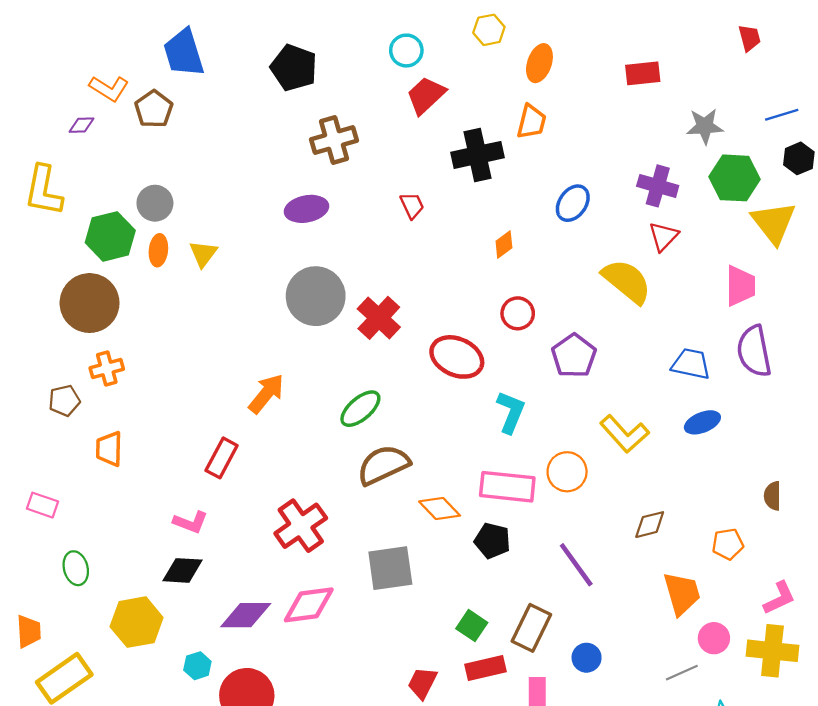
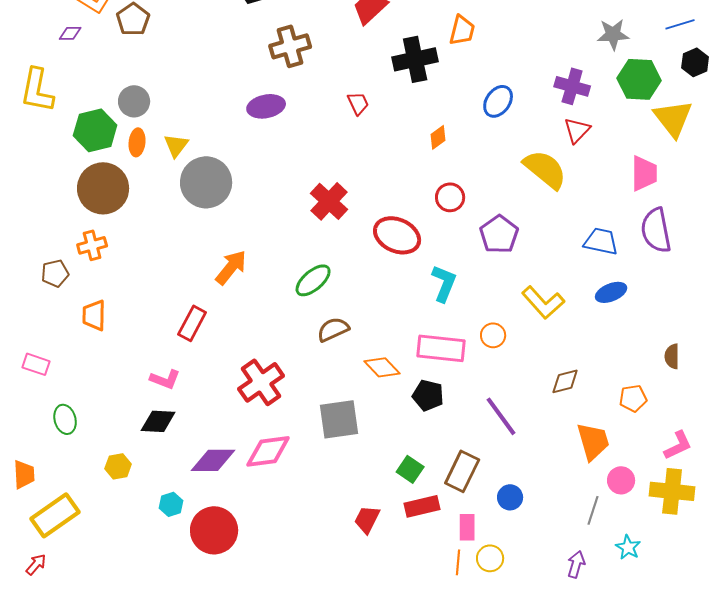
gray circle: (316, 296) -> (206, 182), moved
brown circle: (90, 303) -> (103, 188), moved
brown semicircle: (383, 465) -> (333, 329), size x0.7
orange circle: (567, 472) -> (493, 335), size x0.7
yellow hexagon: (137, 622) -> (118, 466), size x0.6
gray line: (682, 673) -> (593, 510), turned -48

